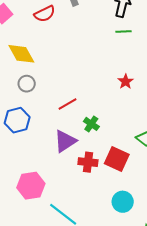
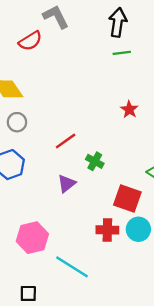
purple triangle: (65, 141) -> (67, 184), size x0.7
red cross: (88, 162) -> (107, 230), moved
cyan circle: (123, 202) -> (138, 229), moved

